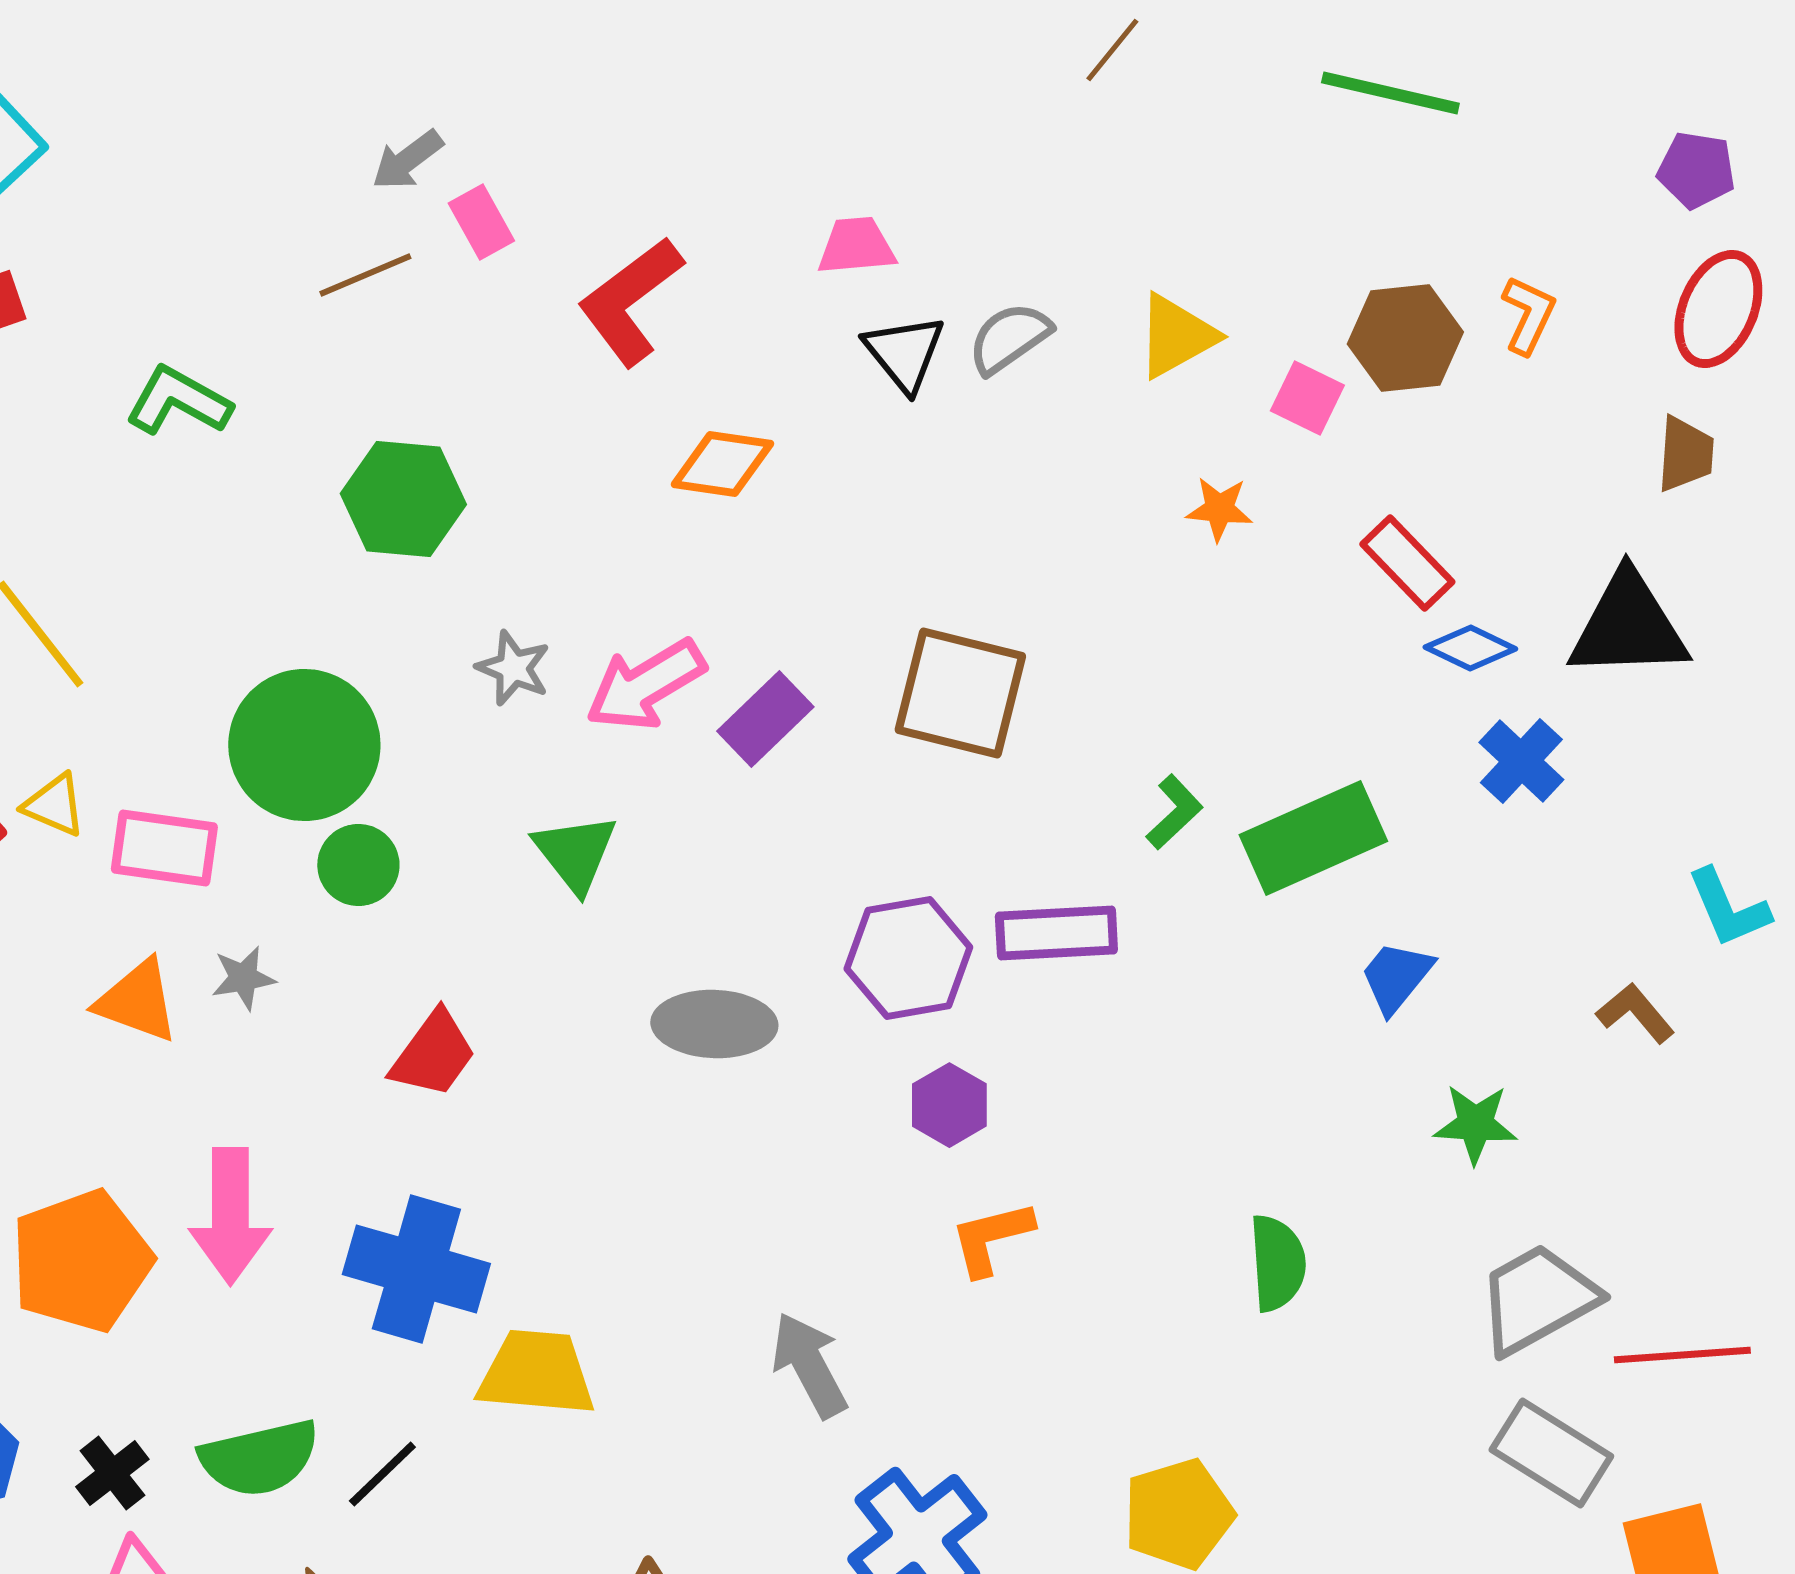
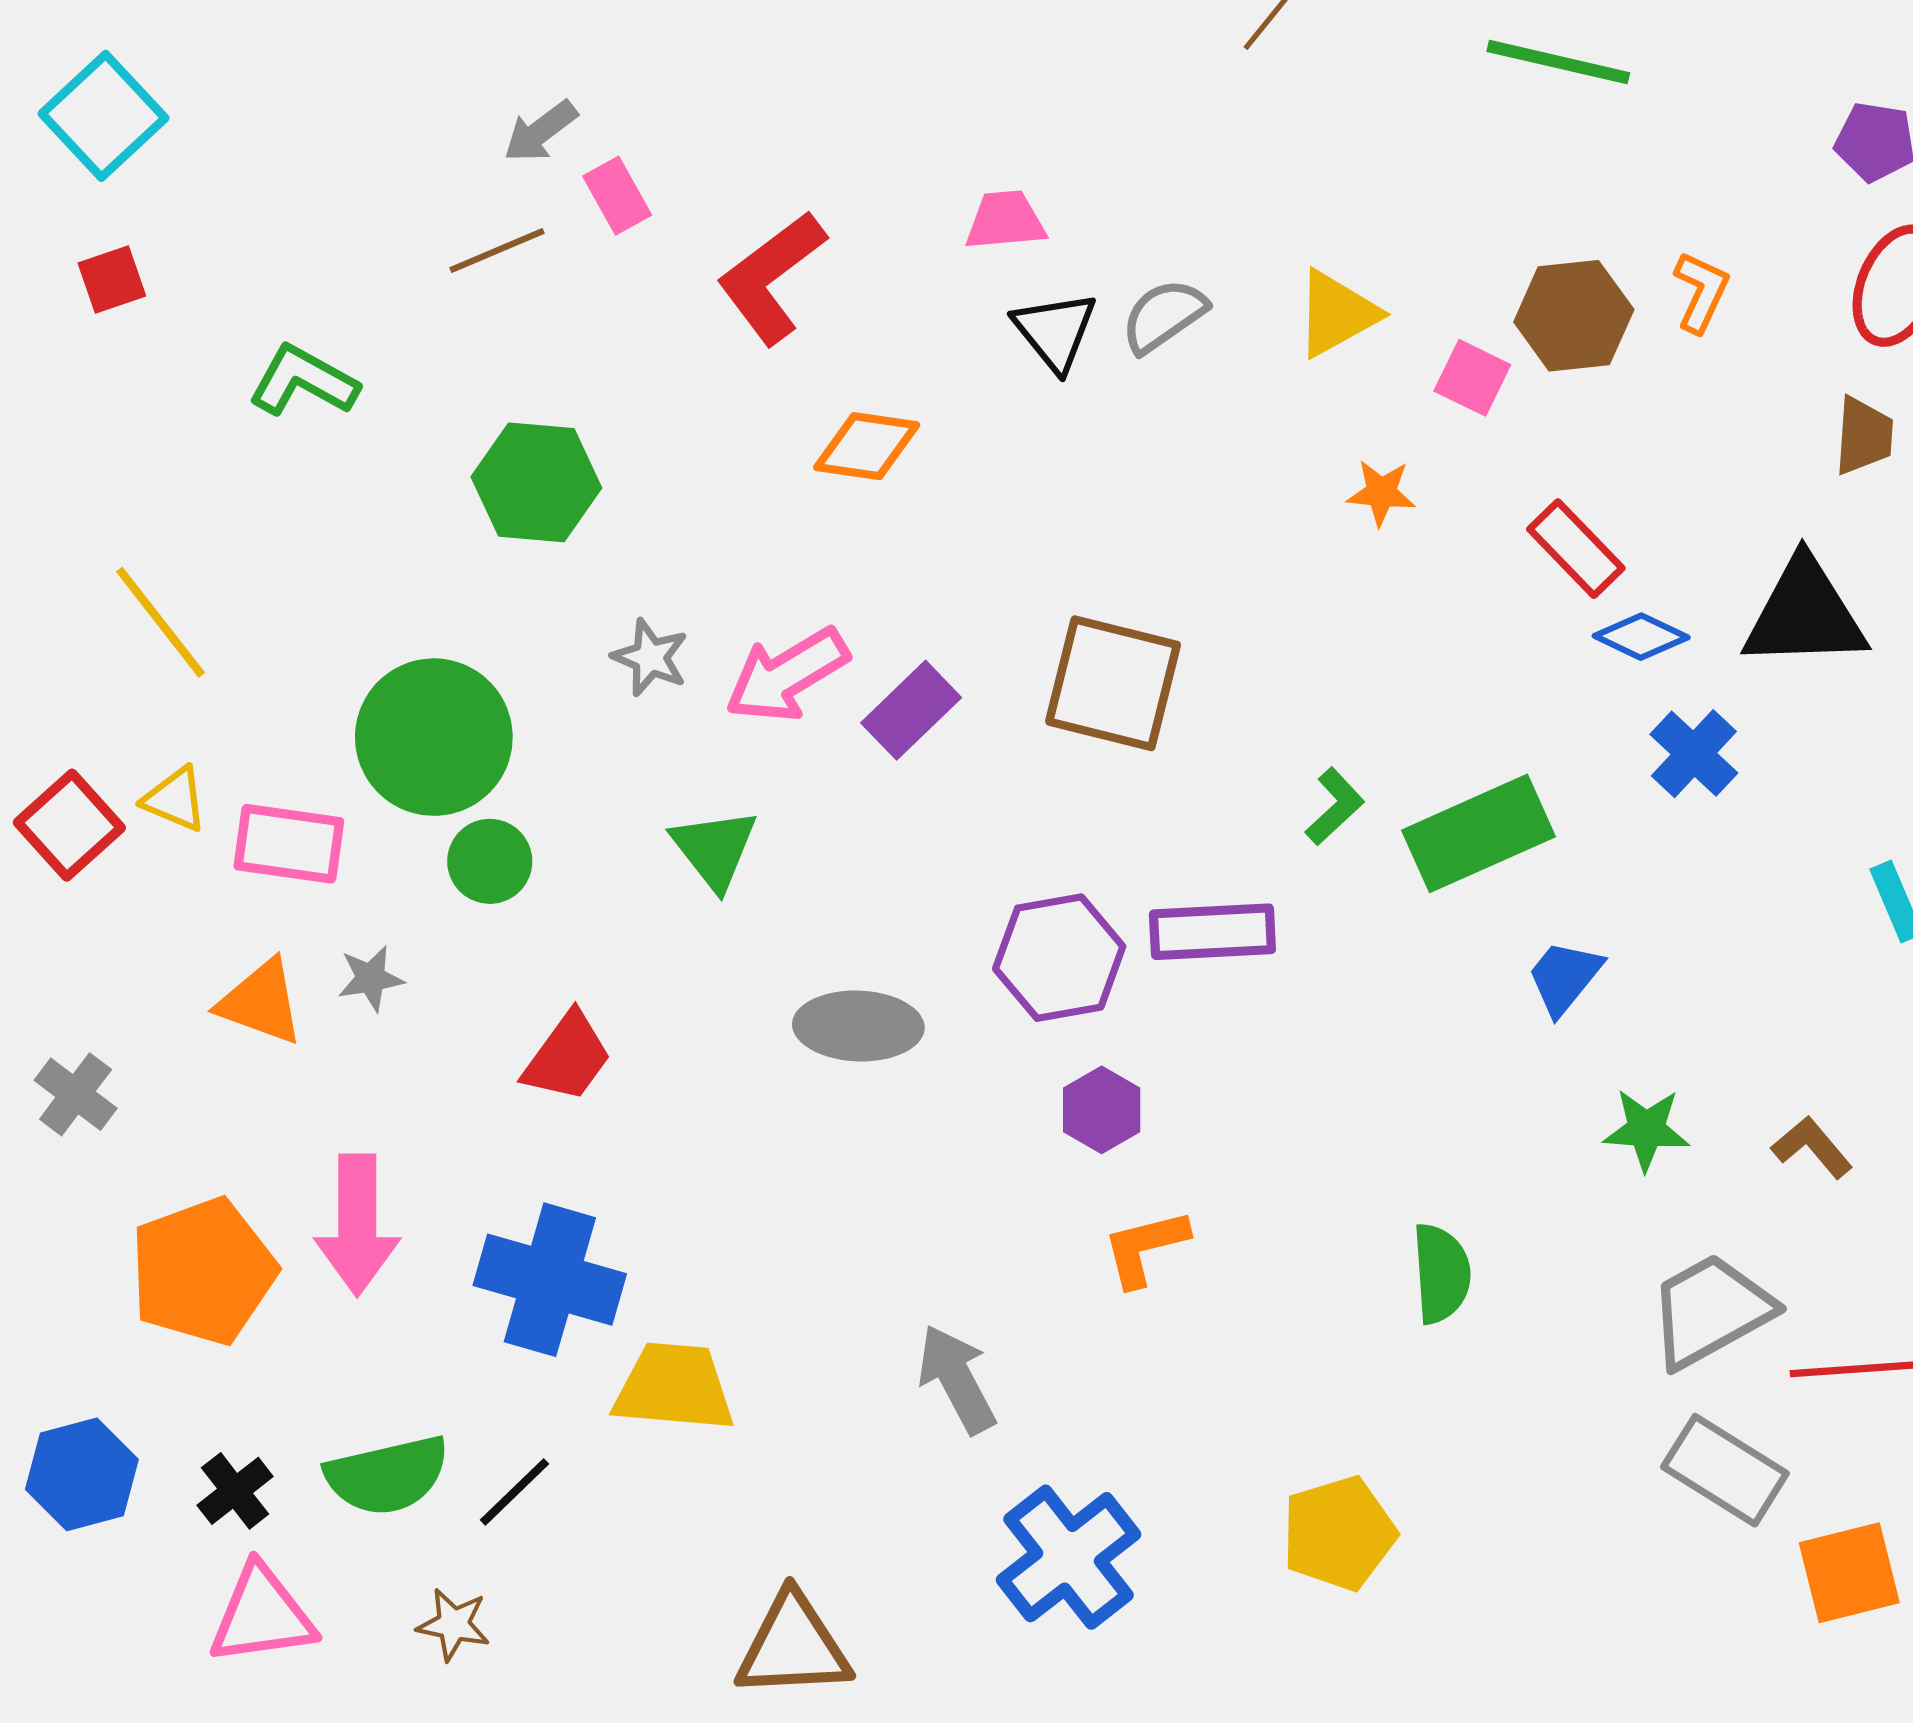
brown L-shape: (1635, 1013) -> (1812, 1147), moved

